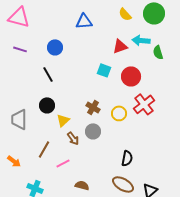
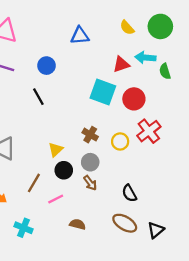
cyan square: (104, 70) -> (103, 92), size x1.6
black circle: (47, 105) -> (64, 170), moved
brown arrow: (73, 138) -> (90, 183), moved
black semicircle: (127, 158) -> (129, 193), turned 140

